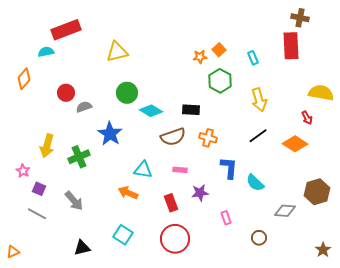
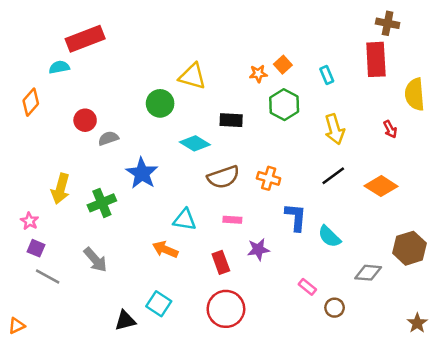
yellow triangle: (117, 52) -> (192, 76), moved, turned 30
green circle: (127, 93) -> (160, 103), moved
yellow semicircle: (321, 93) -> (415, 94), moved, turned -105
black rectangle: (191, 110) -> (231, 120), moved
red arrow: (307, 118) -> (390, 129), moved
purple square: (39, 189) -> (36, 248), moved
pink rectangle: (226, 218) -> (307, 287), moved, turned -32
black triangle: (82, 248) -> (125, 321), moved

